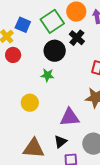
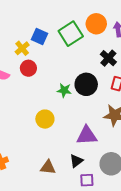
black cross: (77, 38) -> (108, 58), moved
black circle: (55, 51) -> (86, 84), moved
brown triangle: (34, 148) -> (48, 167), size x0.7

